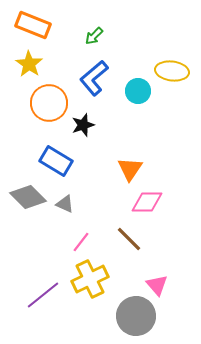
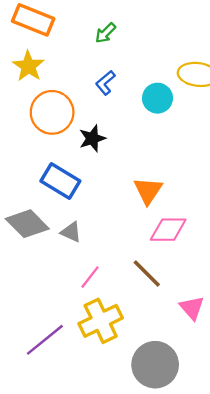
blue L-shape: (94, 78) -> (105, 83), size x0.6
pink triangle: (157, 285) -> (192, 308), moved

